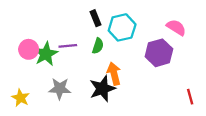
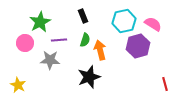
cyan hexagon: (122, 27) -> (124, 21), moved
green star: (46, 54) -> (40, 22), moved
orange arrow: (114, 74) -> (100, 50), moved
gray star: (60, 89) -> (50, 60), moved

